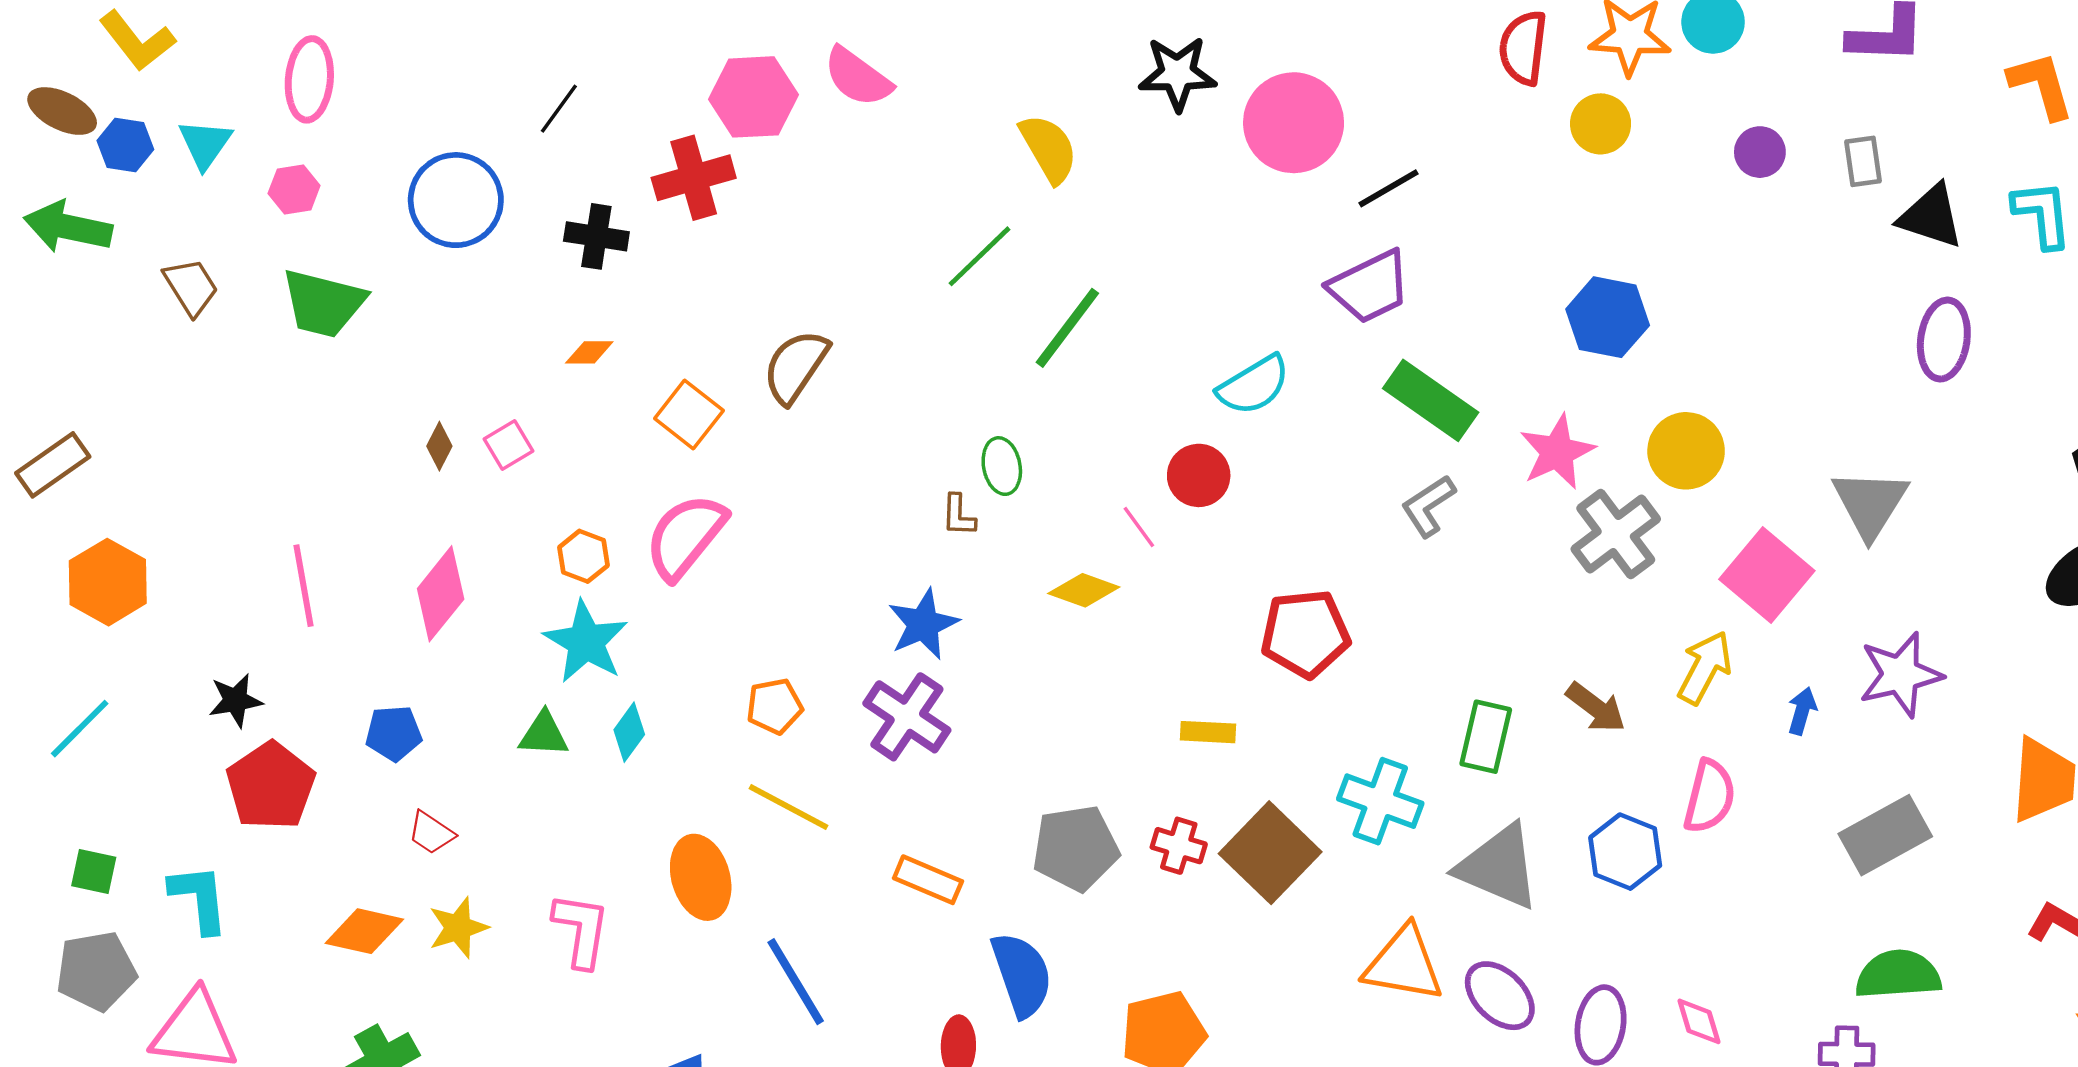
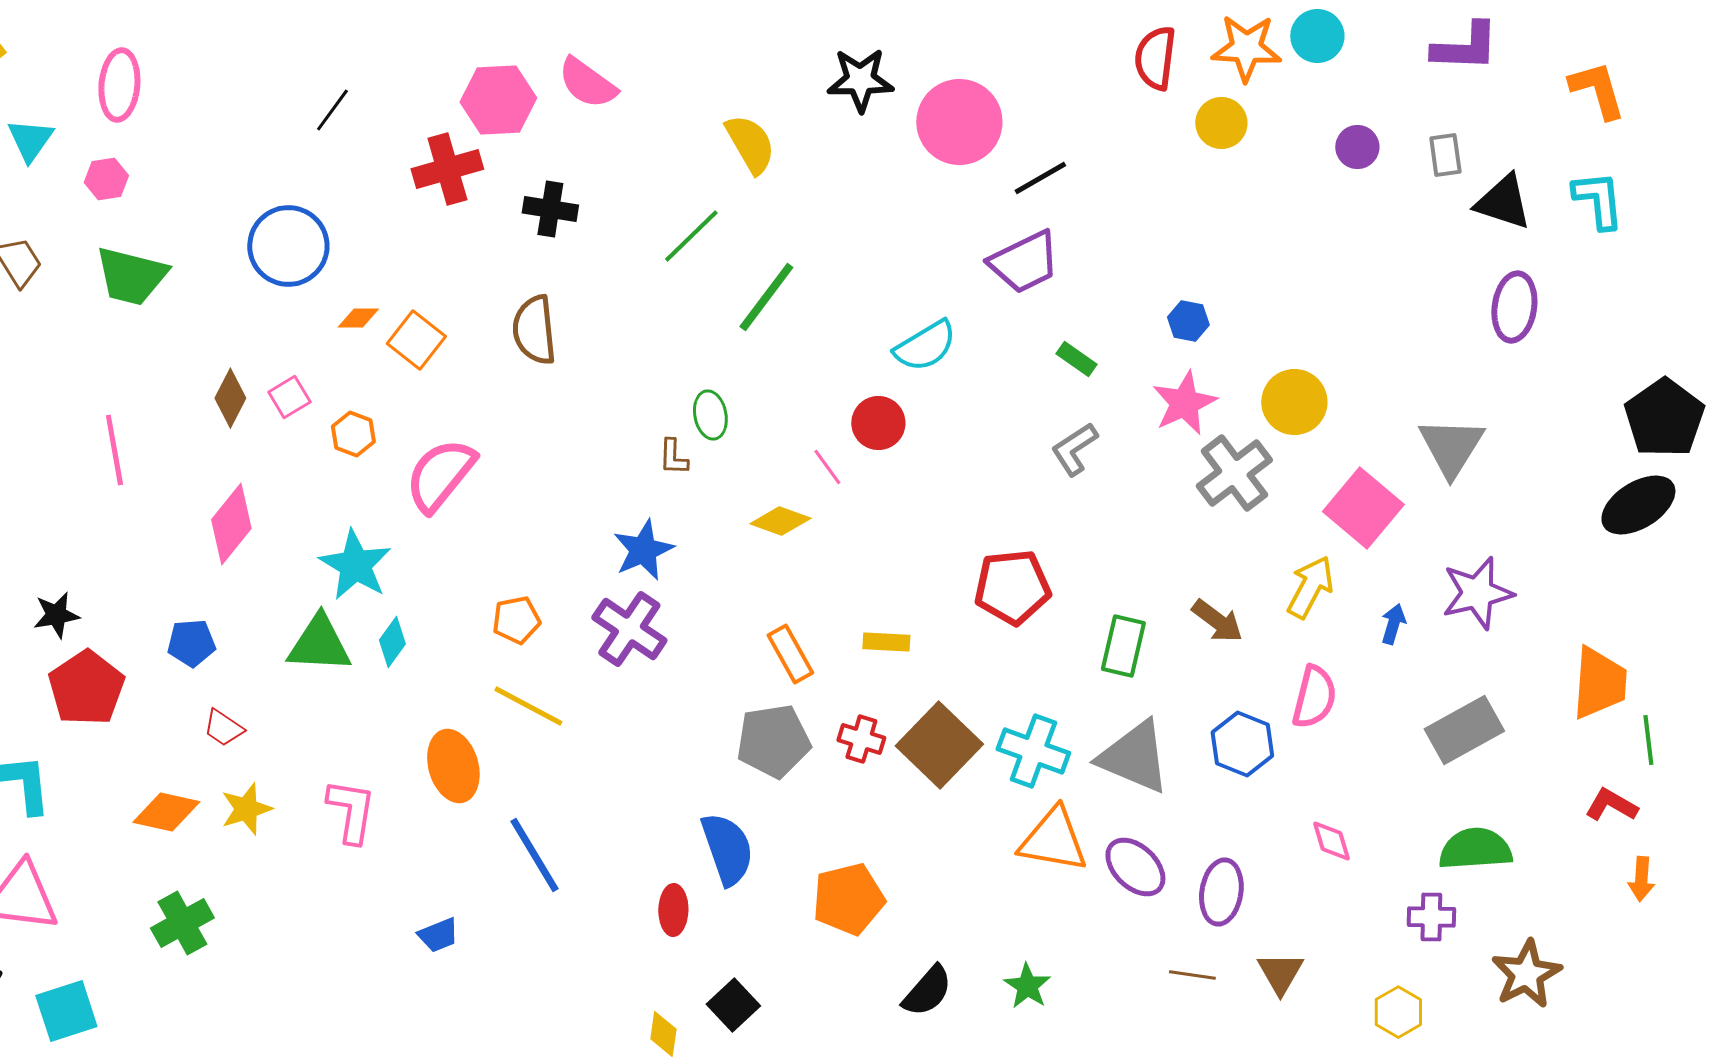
blue circle: (456, 200) -> (288, 246), moved
black cross: (596, 236) -> (550, 209), moved
blue hexagon: (1608, 317) -> (1188, 321), moved, size x0.6
brown semicircle: (796, 366) -> (534, 330), turned -40
green rectangle: (1431, 400) -> (1076, 359), size x0.5
orange square: (689, 414) -> (416, 340), moved
brown diamond: (439, 446) -> (230, 398), size x1.4
orange hexagon: (584, 556) -> (353, 434), moved
pink line: (303, 586) -> (114, 450), moved
red pentagon: (1305, 634) -> (1012, 587), moved
green triangle: (544, 734) -> (319, 644), size x1.5
cyan cross: (1380, 801) -> (1033, 751), moved
orange rectangle: (928, 880) -> (790, 654), moved, turned 38
pink diamond: (1699, 1021) -> (1331, 841), moved

